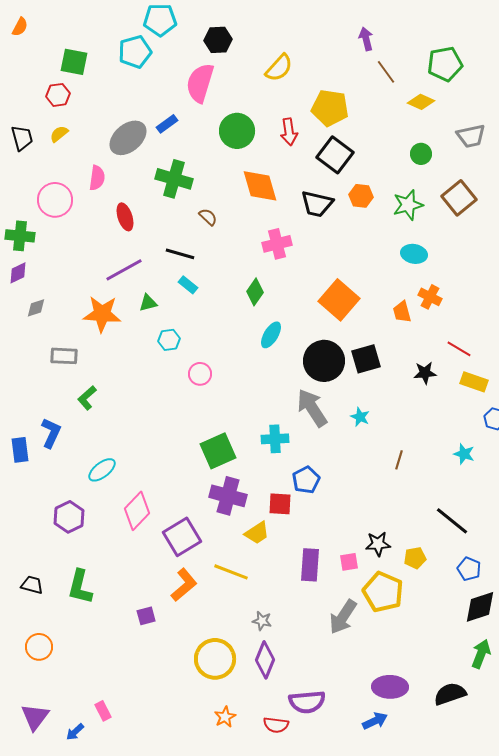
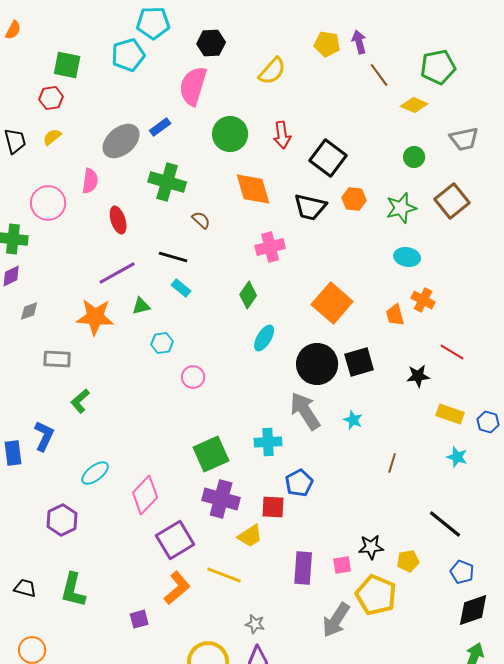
yellow pentagon: (330, 108) -> (327, 44), moved, size x0.7
yellow rectangle: (474, 382) -> (450, 414), moved
pink diamond: (137, 511) -> (145, 495), moved

